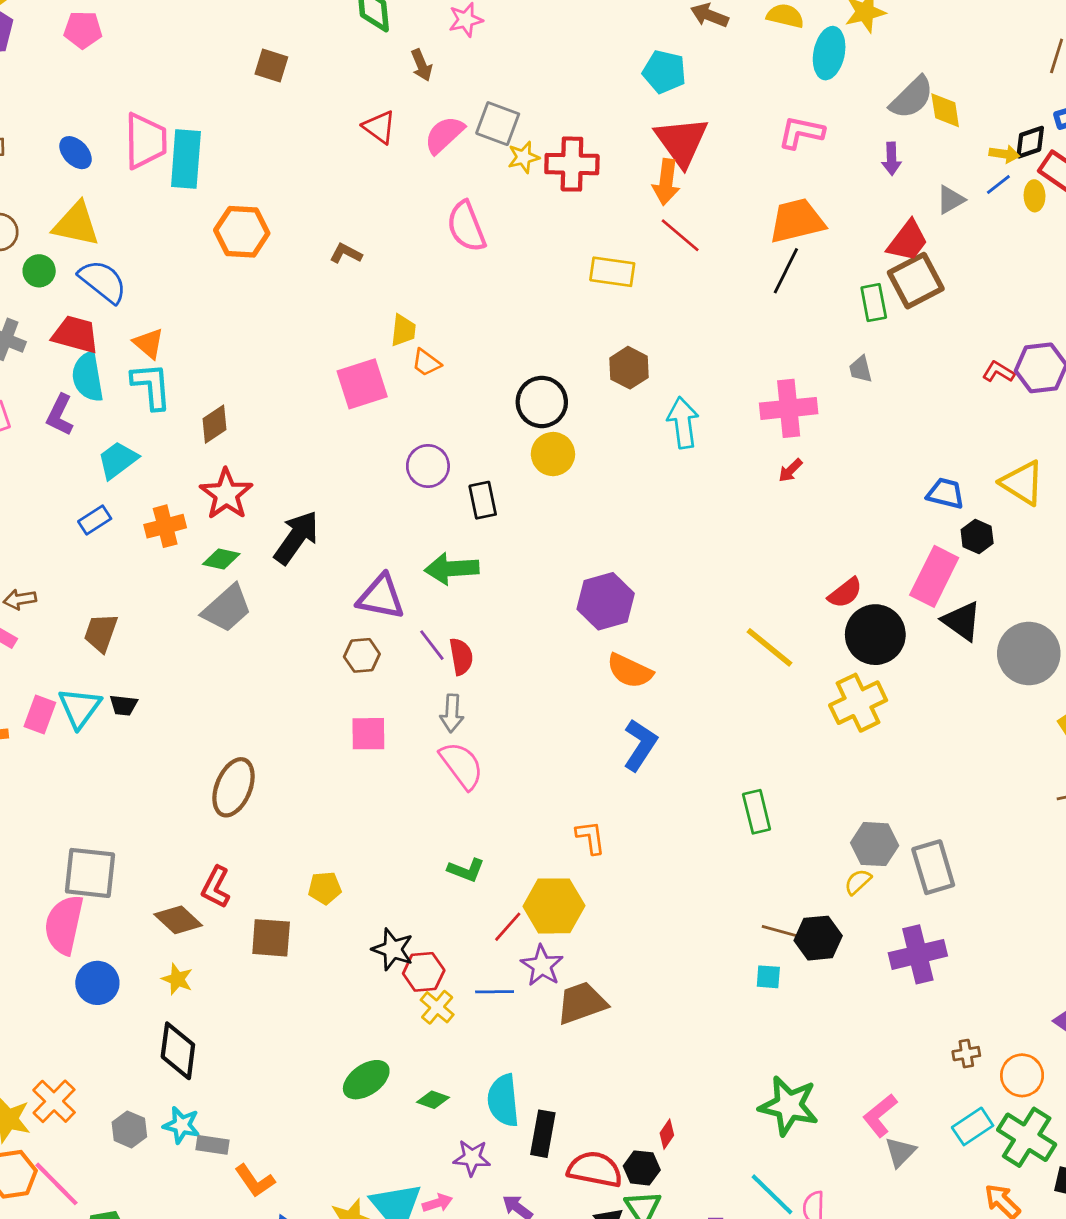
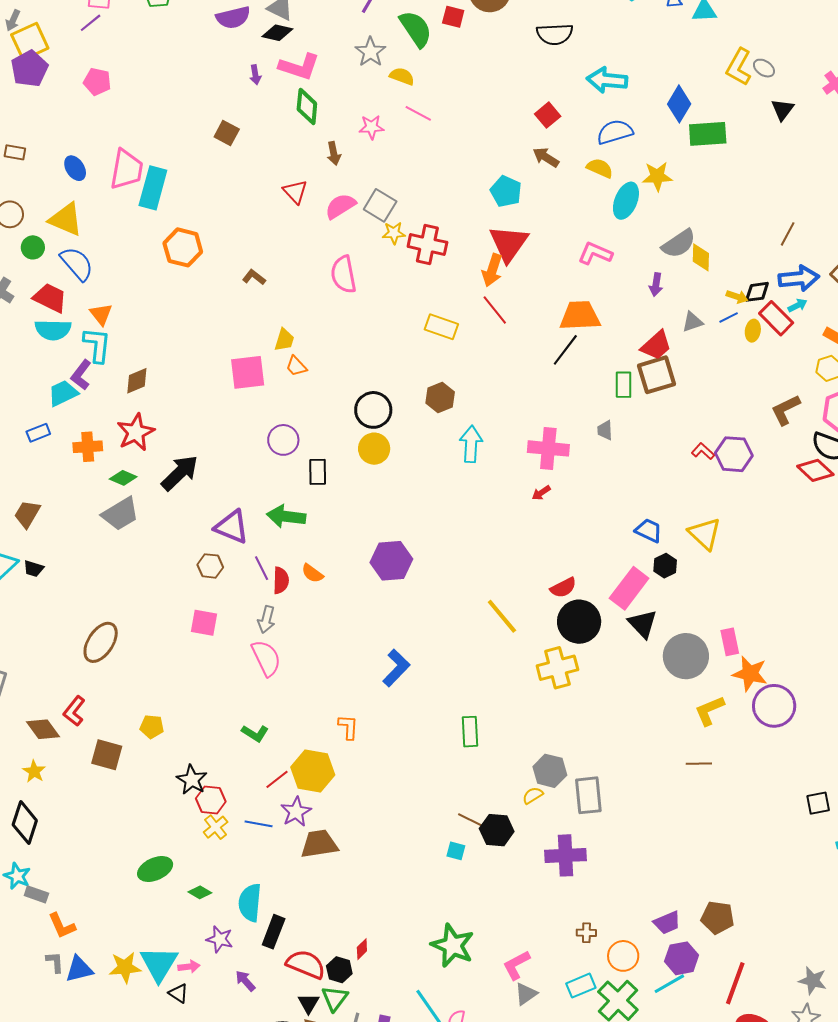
cyan semicircle: (88, 377) -> (53, 330), turned -90
purple L-shape: (60, 415) -> (81, 375), moved
orange semicircle: (630, 671) -> (312, 573), moved, size x0.7

